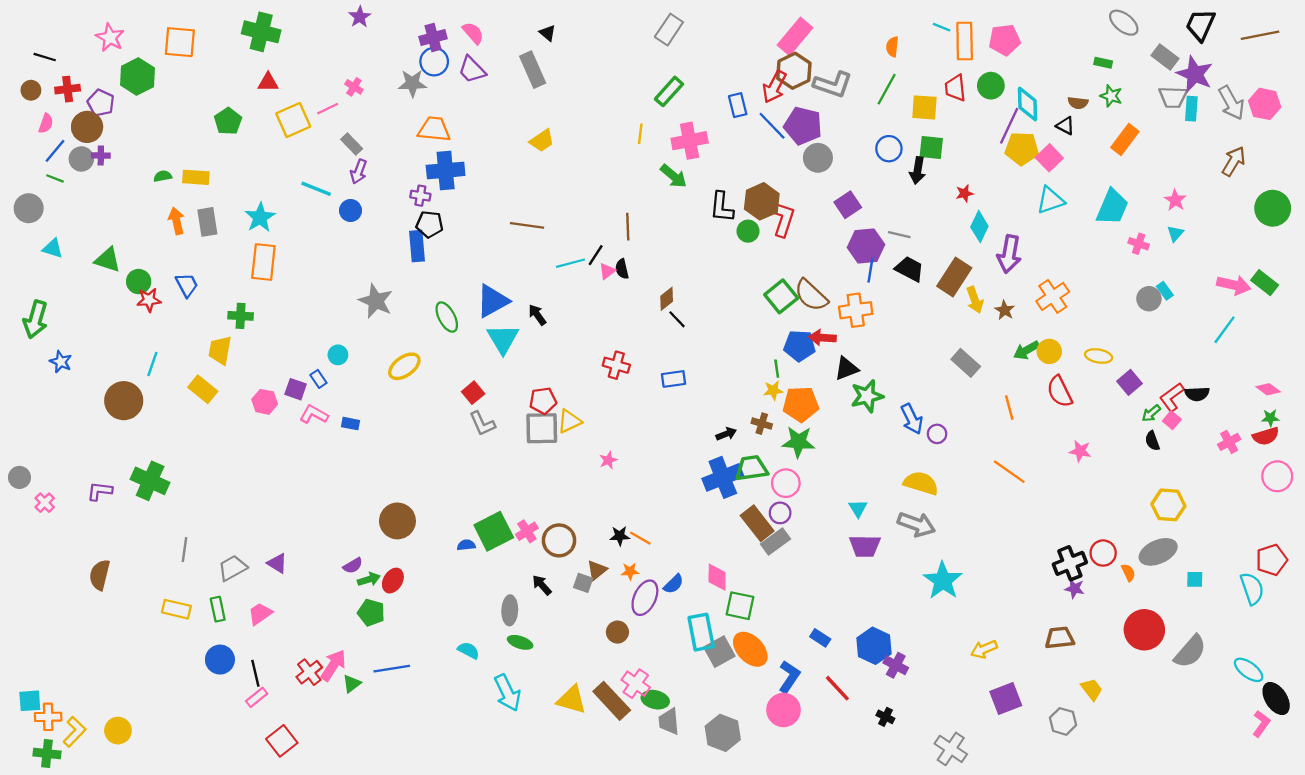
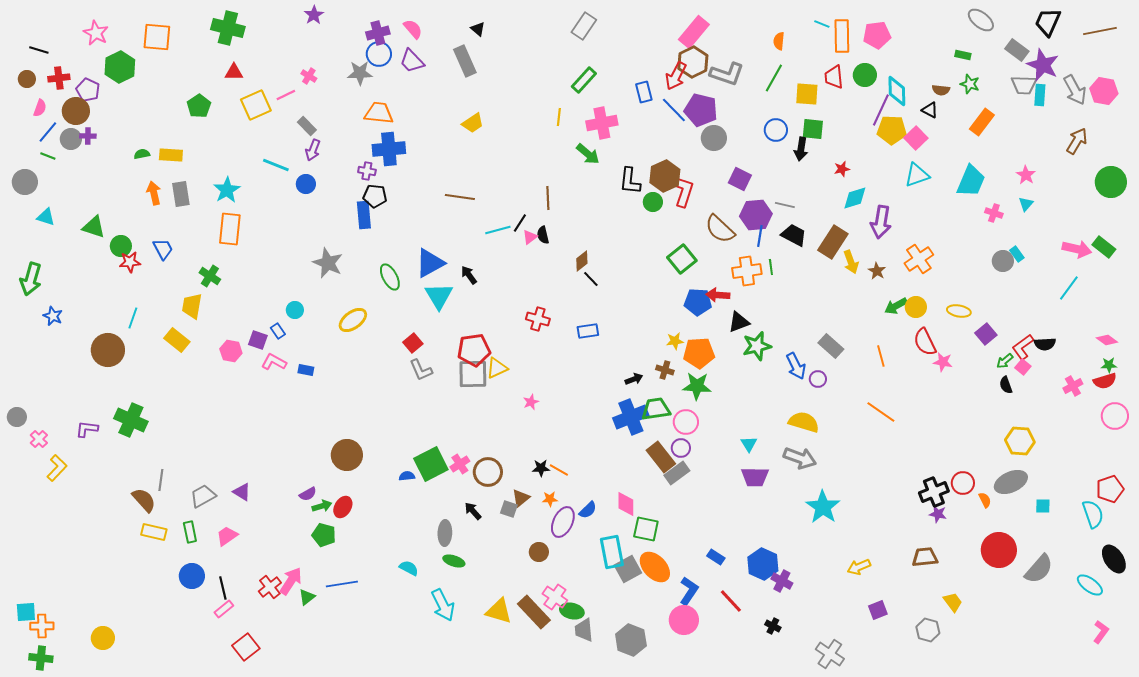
purple square: (848, 205) -> (740, 179), turned -30
cyan diamond: (979, 227) -> (855, 198), turned 48
brown semicircle: (811, 295) -> (720, 229), moved
green cross: (241, 316) -> (210, 276), turned 30
gray rectangle: (966, 363) -> (831, 346), moved
green line: (777, 369) -> (771, 267), moved
red pentagon: (543, 401) -> (474, 350), size x1.4
pink star: (1080, 451) -> (943, 362), moved
brown semicircle: (100, 575) -> (144, 500), moved, turned 124
purple square: (1006, 699) -> (878, 610), size x0.7
black ellipse: (1276, 699) -> (1114, 559), moved
yellow L-shape: (74, 732) -> (57, 468), moved

